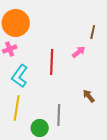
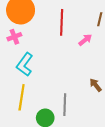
red line: (52, 62) -> (62, 22), moved

